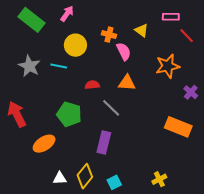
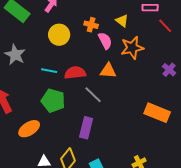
cyan line: (59, 66) -> (49, 71), moved
orange star: (168, 66) -> (132, 48), moved
red semicircle: (92, 85) -> (75, 73), size x1.5
purple cross: (191, 92) -> (169, 70), moved

